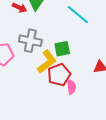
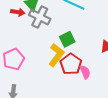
gray cross: (30, 41) -> (40, 17), moved, turned 30

